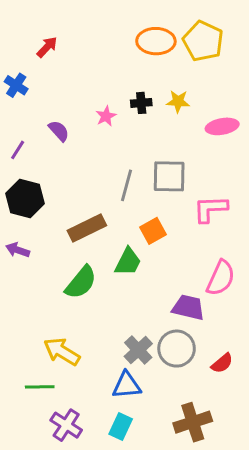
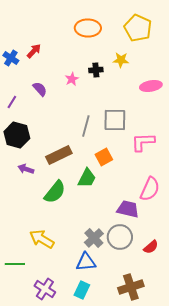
orange ellipse: (156, 41) -> (88, 28), moved
red arrow: (47, 47) -> (34, 51), moved
yellow star: (178, 101) -> (121, 60), moved
purple arrow: (18, 250) -> (26, 169), moved
green line: (40, 387) -> (15, 264), moved

